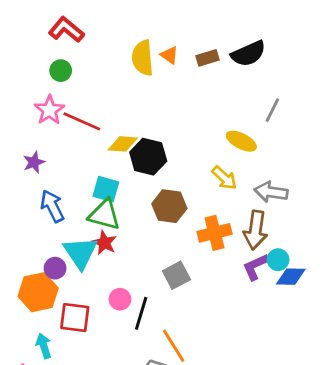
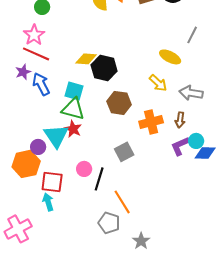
red line: (82, 121) -> (36, 54), moved
blue arrow: (52, 206) -> (41, 84), moved
brown arrow: (255, 230) -> (180, 120), size x0.6
cyan arrow: (44, 346) -> (48, 202), moved

